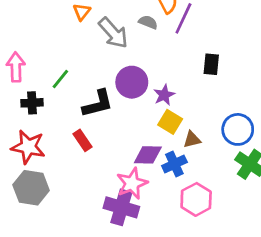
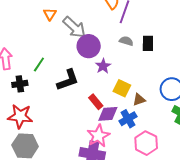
gray semicircle: (148, 22) -> (126, 41), moved
purple circle: (132, 82) -> (89, 46), moved
purple star: (164, 95) -> (103, 66), moved
red rectangle: (82, 140) -> (96, 102), moved

